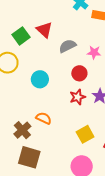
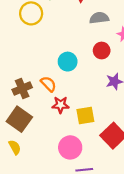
cyan circle: (40, 79) -> (68, 62), moved
red star: (78, 97) -> (61, 105), moved

